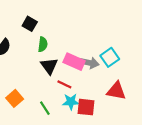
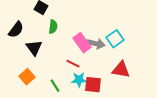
pink rectangle: (74, 62) -> (82, 43), turned 30
black triangle: (49, 66) -> (34, 48), moved

